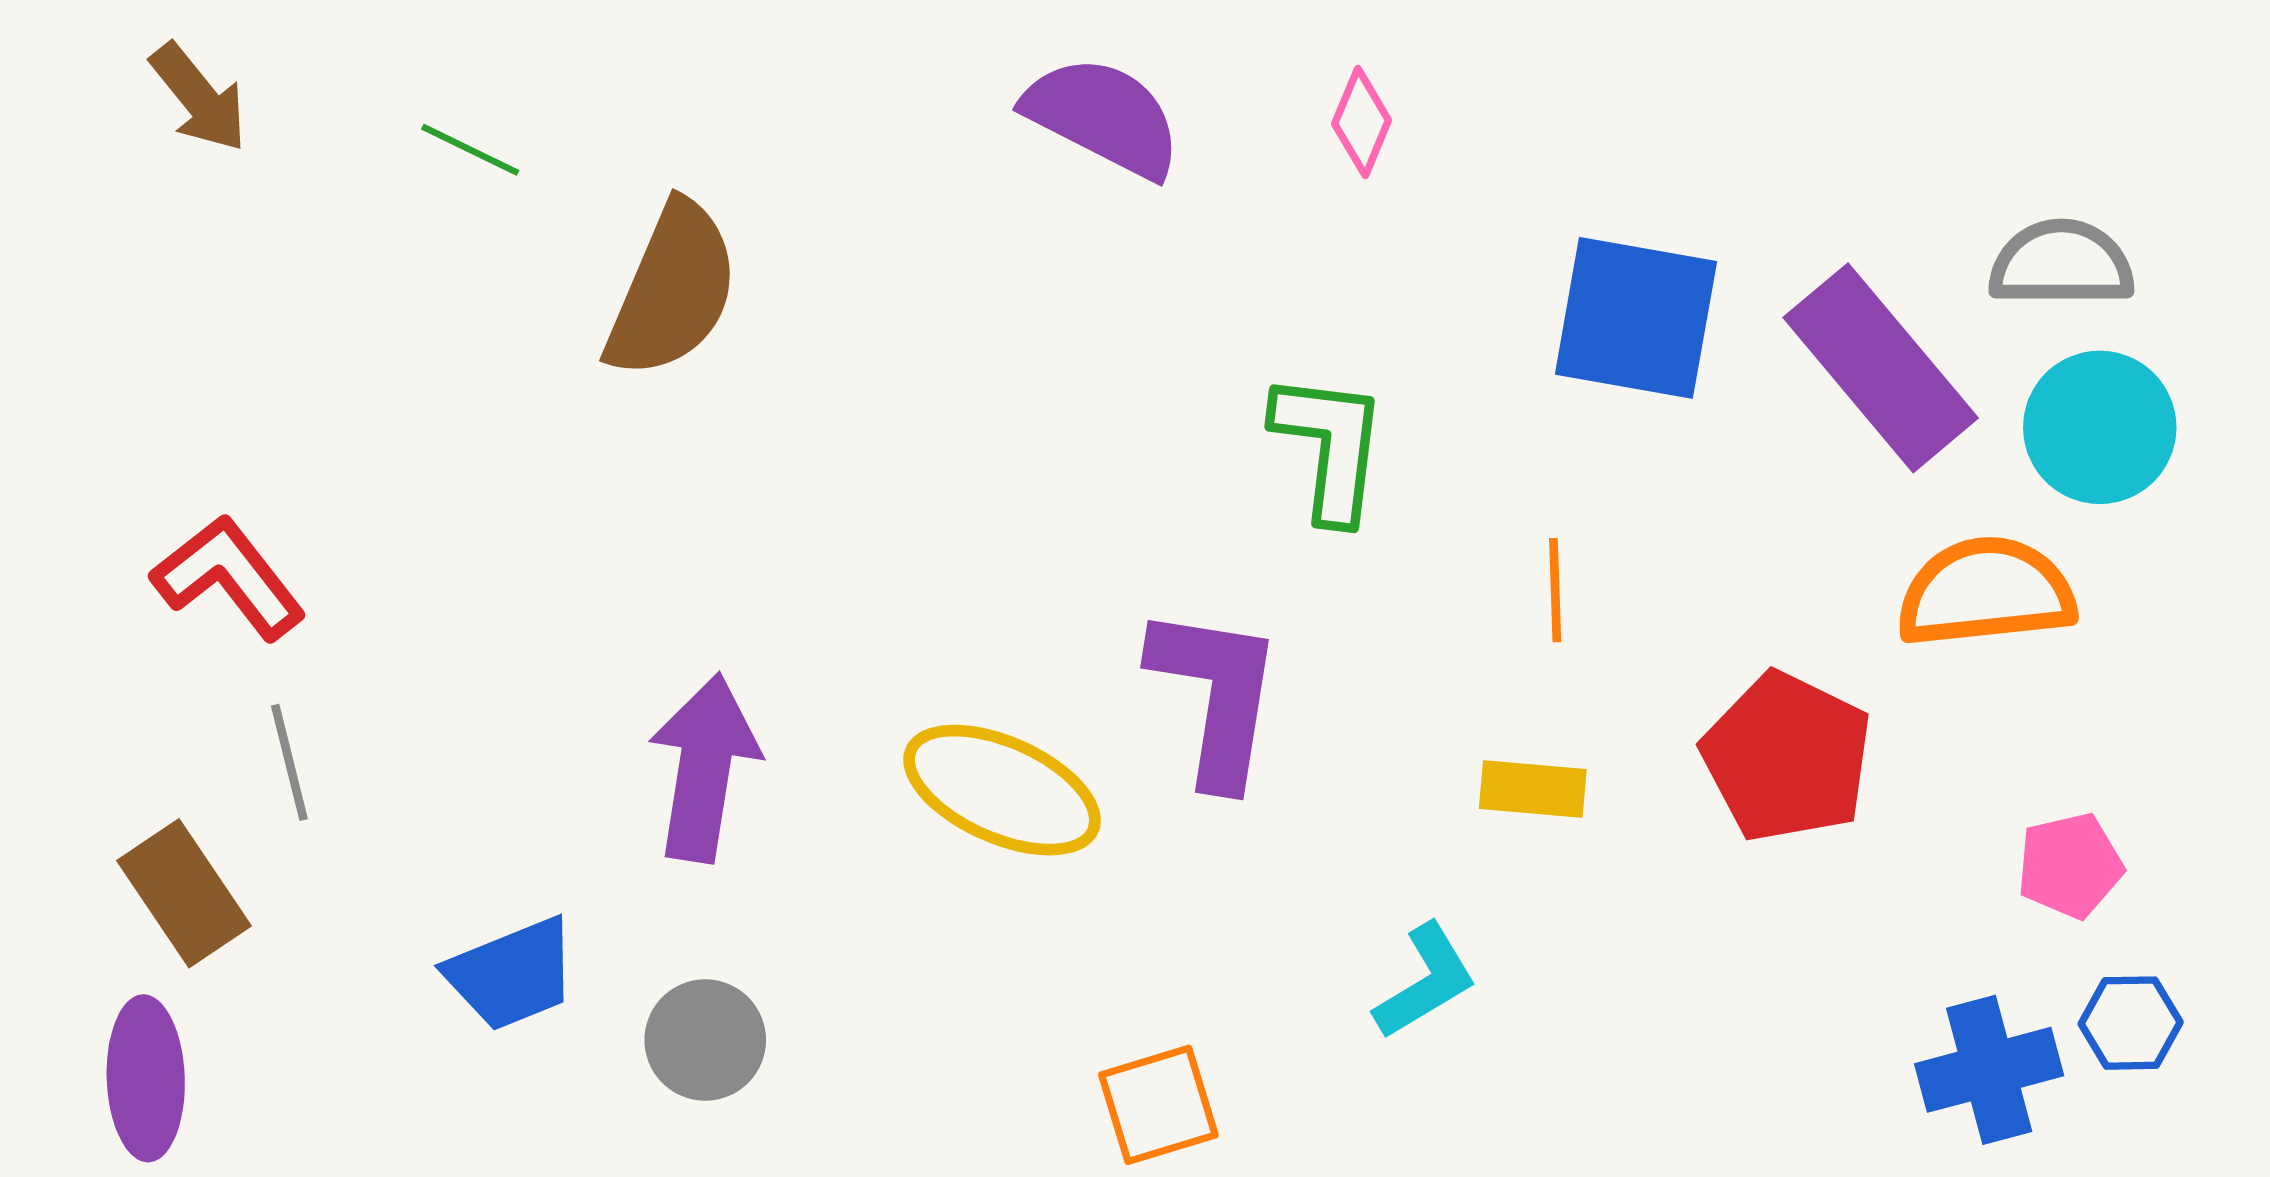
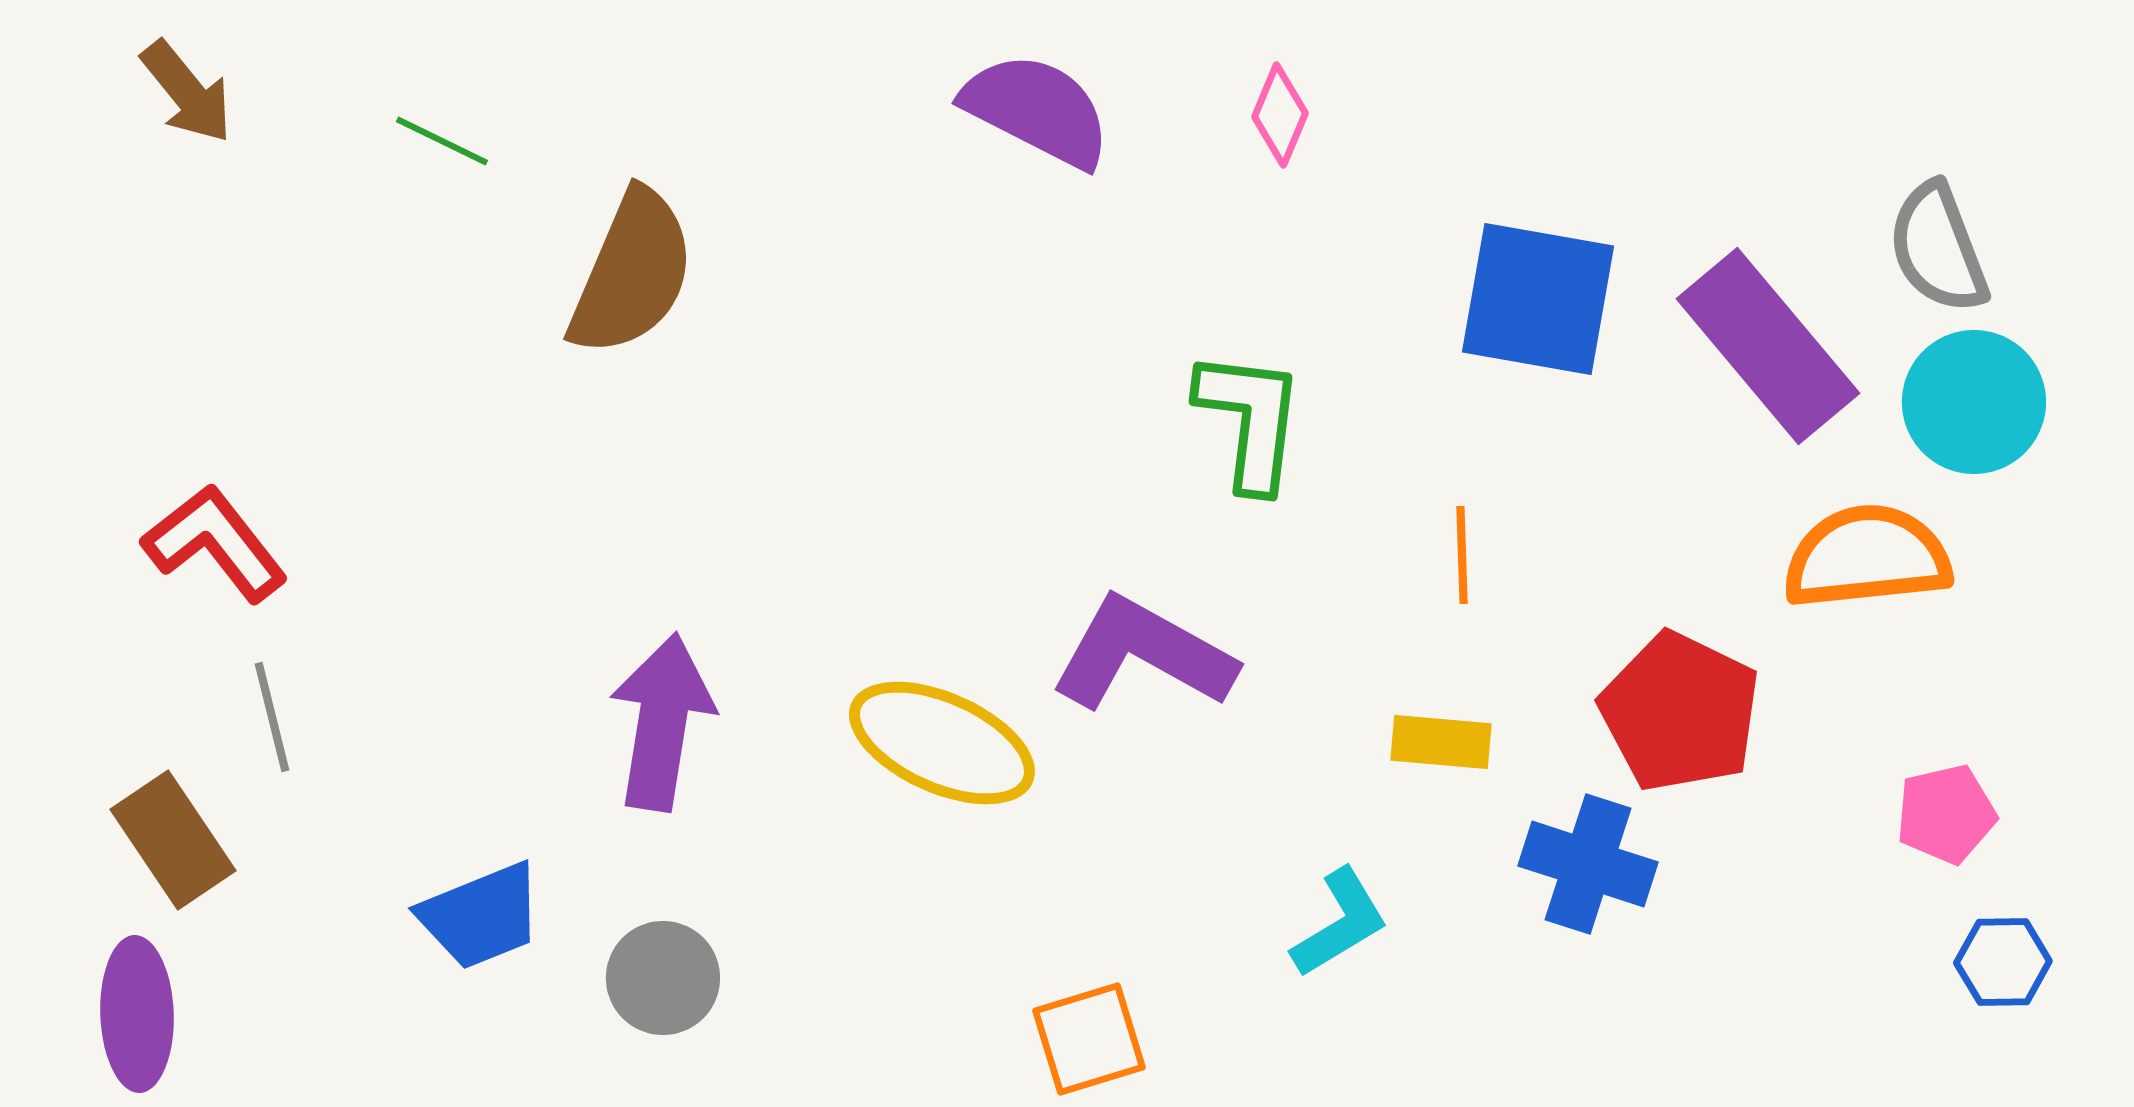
gray semicircle: (2061, 264) -> (1938, 248), turned -111
purple L-shape: (1216, 695) -> (1143, 654), turned -70
blue cross: (1989, 1070) -> (1588, 864), moved, turned 33

